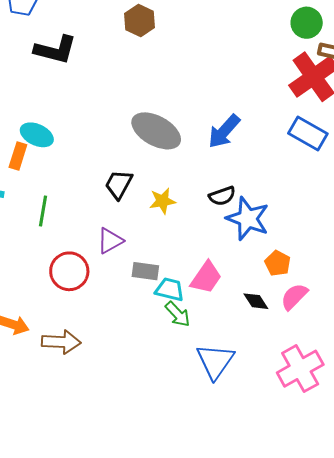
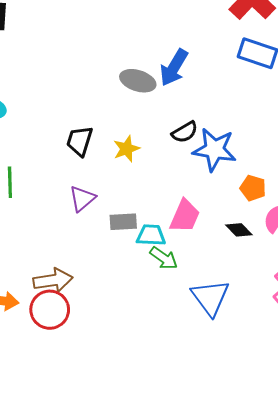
gray ellipse: (156, 131) -> (138, 81), moved, size x0.7
red circle: (69, 271) -> (50, 310), moved
brown arrow: (61, 342) -> (53, 280), moved

